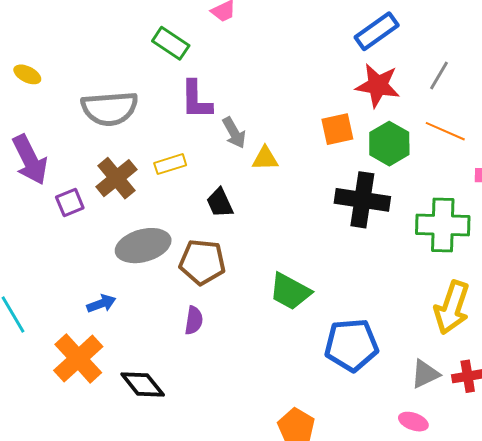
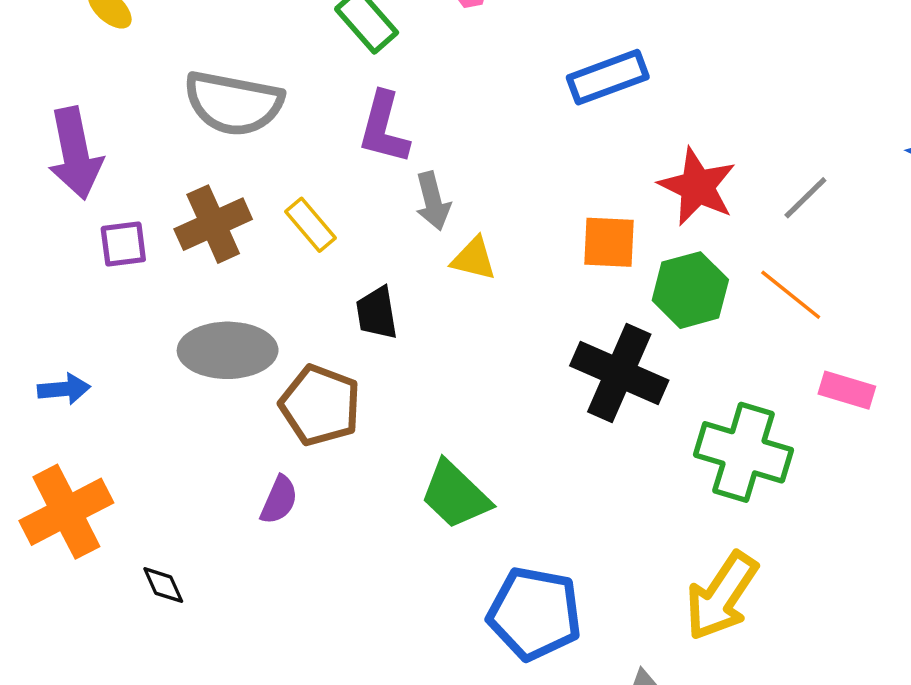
blue rectangle: (377, 31) -> (608, 77), moved
yellow rectangle: (170, 164) -> (311, 225), turned 52
blue arrow: (101, 304) -> (64, 389), moved
black diamond: (143, 385) -> (163, 585), size x0.6

